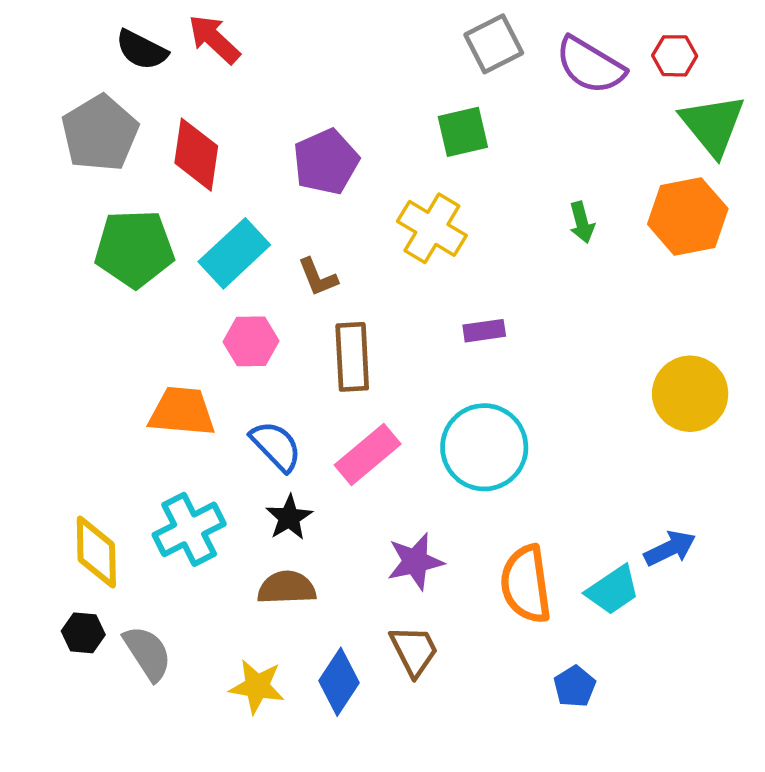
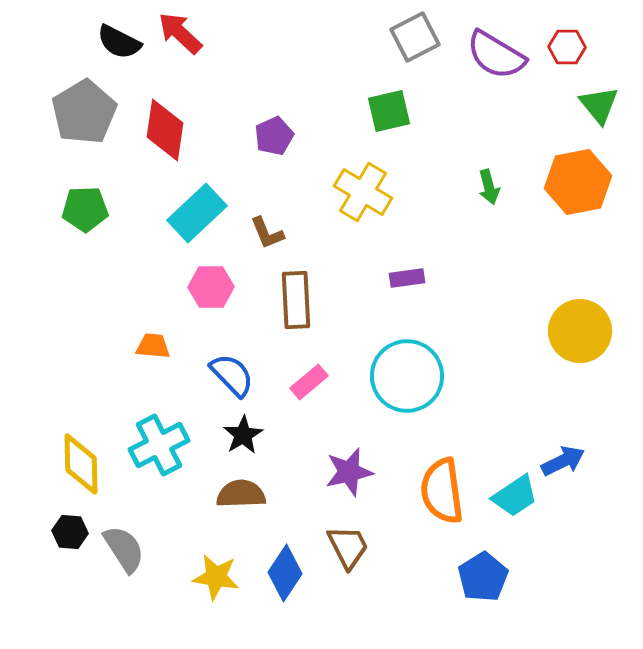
green triangle: (713, 125) -> (599, 105), size x0.7
purple pentagon: (326, 162) -> (274, 136), size x0.7
green pentagon: (134, 249) -> (85, 209), moved, size x0.7
orange trapezoid: (182, 412) -> (153, 346), size x0.6
pink rectangle: (368, 454) -> (309, 382), size x0.7
blue pentagon: (575, 686) -> (483, 577), size x1.4

